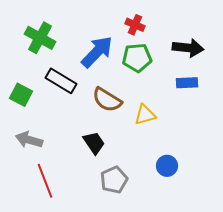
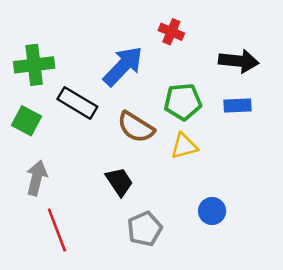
green cross: (40, 38) -> (34, 65), moved, turned -36
green pentagon: (137, 58) -> (183, 102), moved
gray arrow: (29, 140) -> (37, 178), turned 88

